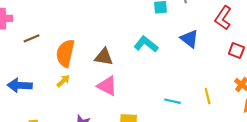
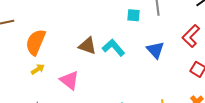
brown triangle: (104, 57) -> (88, 46), moved
yellow arrow: (63, 81) -> (38, 69), moved

